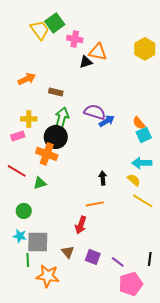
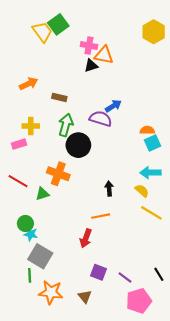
pink cross: (75, 39) -> (89, 46), moved
yellow hexagon: (145, 49) -> (154, 32), moved
blue arrow: (107, 121) -> (113, 106), moved
orange semicircle: (139, 123) -> (147, 130), turned 128
black circle: (56, 137) -> (78, 145), moved
orange cross: (47, 154) -> (58, 174), moved
cyan star: (20, 236) -> (31, 234), moved
gray square: (38, 242) -> (40, 256), turned 30
brown triangle: (68, 252) -> (85, 297), moved
black line: (150, 259) -> (159, 274), turned -40

